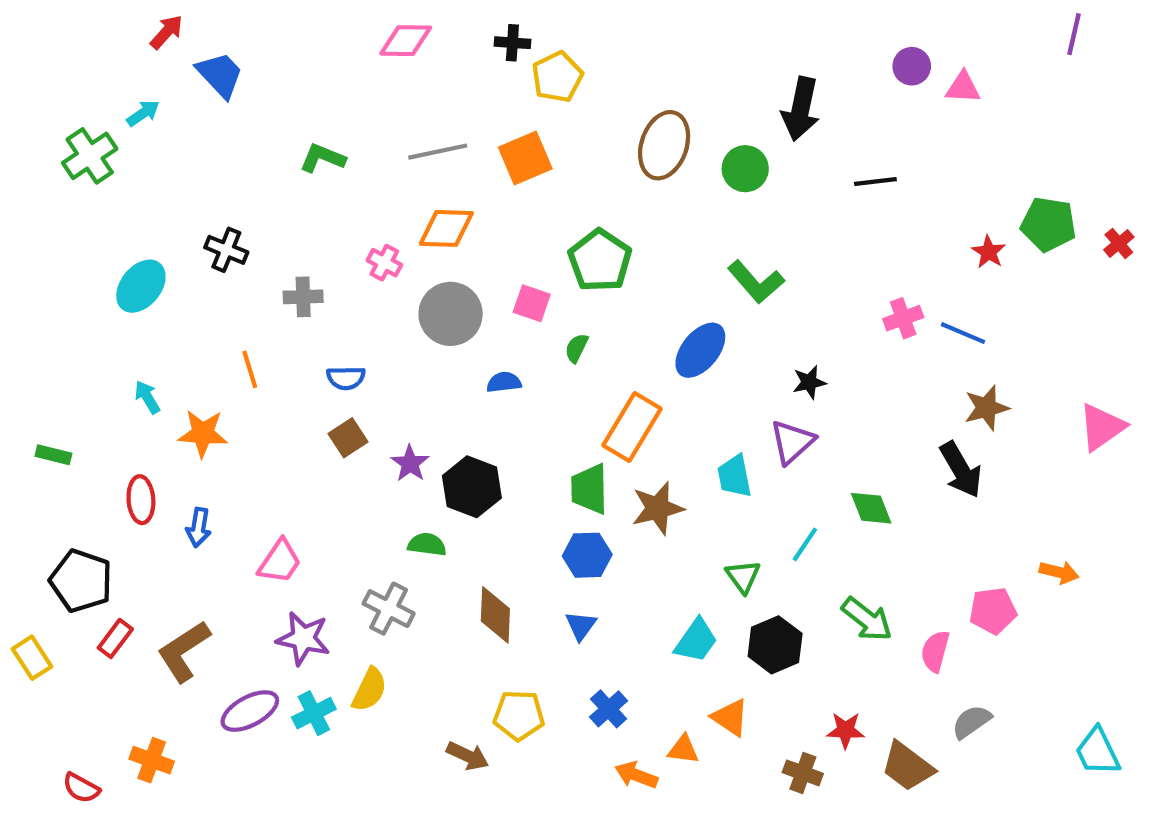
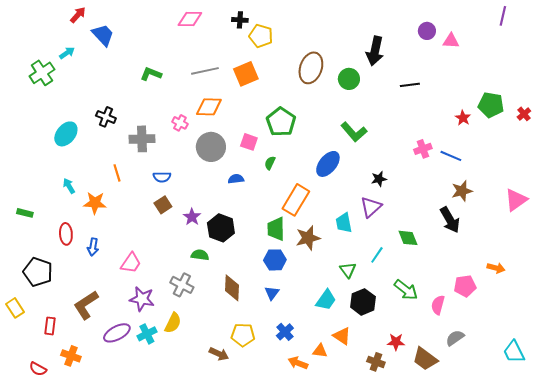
yellow pentagon: (557, 77) -> (261, 36), turned -30
gray cross: (303, 297) -> (142, 139), size x1.4
red rectangle: (115, 638) -> (50, 326), moved, turned -30

